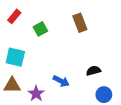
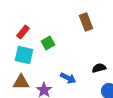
red rectangle: (14, 16) -> (23, 32), moved
green square: (40, 29) -> (48, 43), moved

